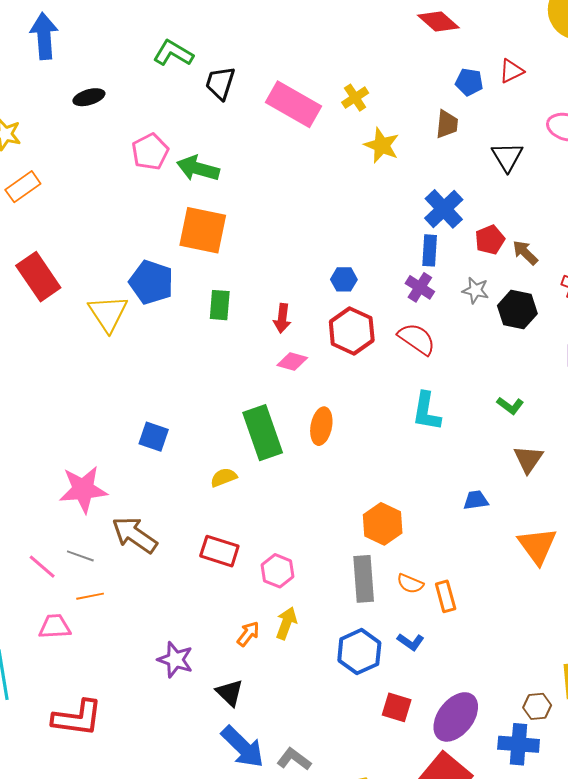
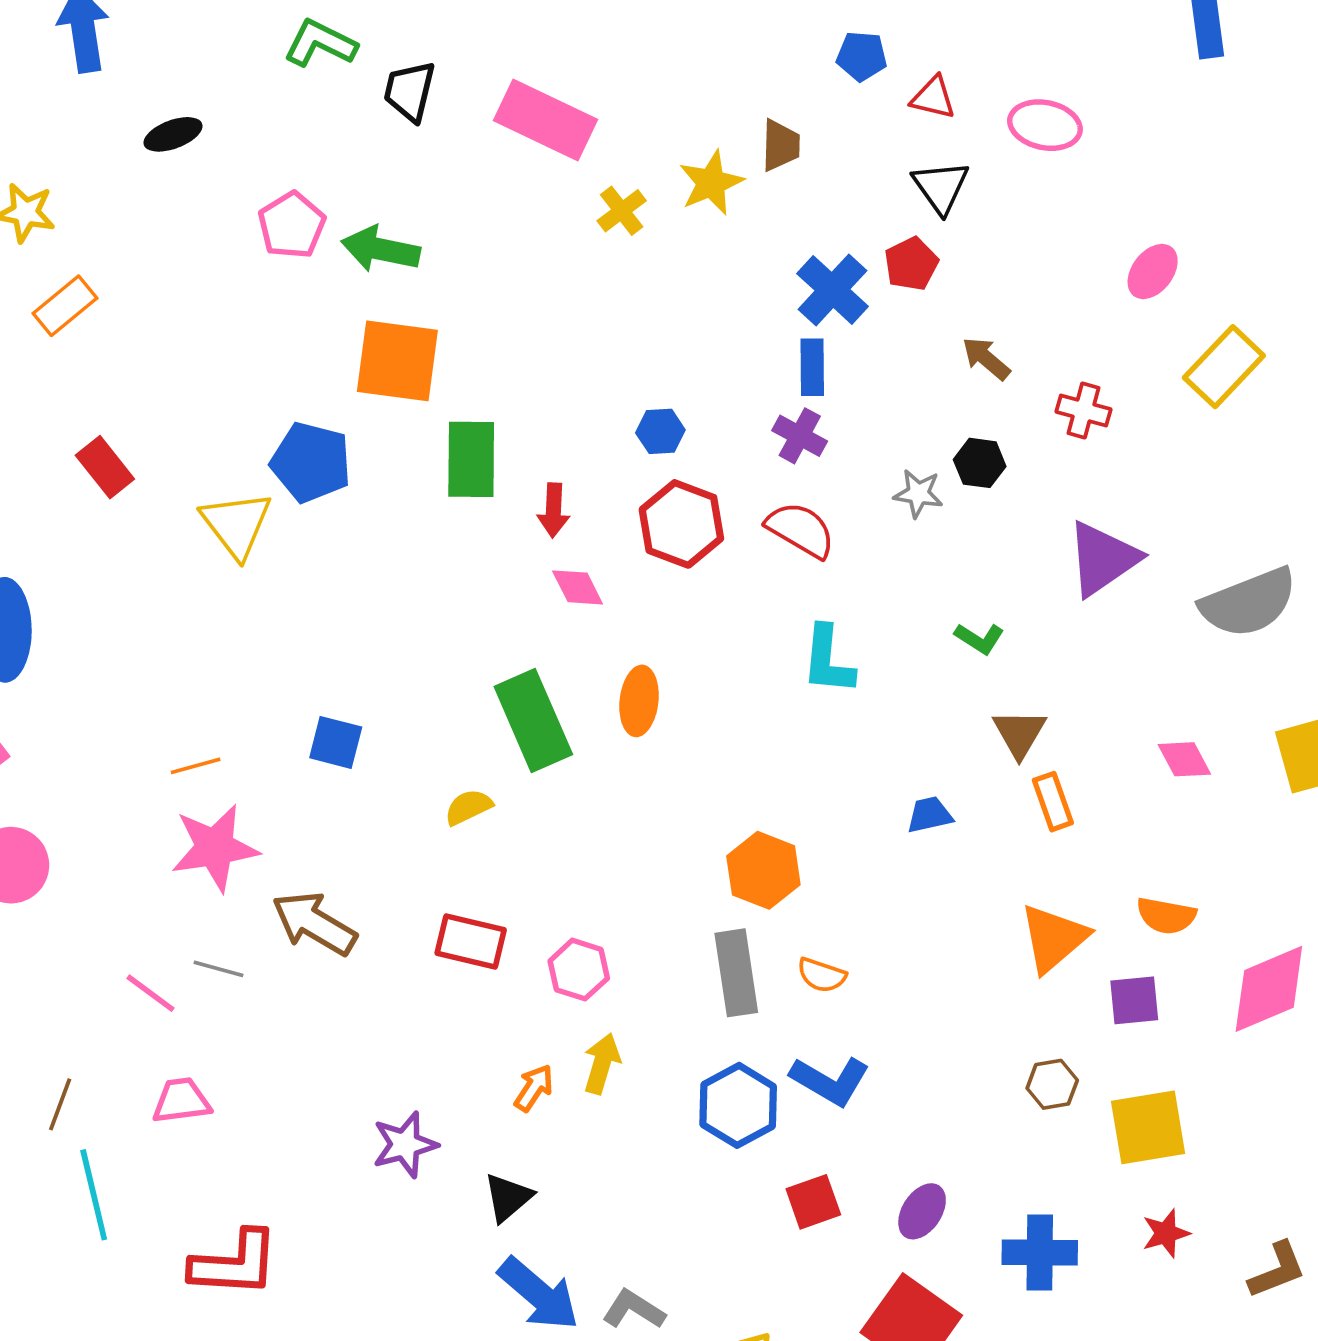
red triangle: (511, 71) -> (933, 98), moved, turned 44
yellow cross: (355, 98) -> (622, 211), moved
brown trapezoid: (447, 124) -> (781, 145), moved
yellow star: (382, 145) -> (711, 183), turned 30
red pentagon: (490, 240) -> (911, 264), moved
red rectangle: (38, 277) -> (105, 467), size x0.7
gray star: (475, 290) -> (918, 494), moved
green rectangle: (220, 305) -> (471, 459), moved, size x1.4
black hexagon: (517, 310) -> (980, 463), size x0.7
pink diamond: (292, 362) -> (578, 587), turned 52
orange triangle: (537, 546) -> (1054, 938), moved, turned 30
orange line: (90, 596) -> (196, 766), moved
orange rectangle: (446, 596) -> (1053, 802), moved
blue L-shape: (411, 642) -> (830, 1081), size x1.6
purple star: (175, 660) -> (405, 1145), turned -30
black triangle: (230, 693) -> (508, 1198), turned 40
brown hexagon: (537, 706) -> (1052, 1084), moved
red square: (397, 707) -> (813, 1202), turned -32
purple ellipse: (456, 717) -> (922, 1211), size x0.6

